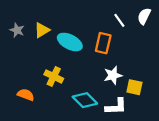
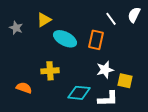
yellow triangle: (42, 30) -> (44, 20), moved
yellow cross: (54, 76) -> (50, 71), turned -30
cyan diamond: (85, 100) -> (79, 93), turned -40

